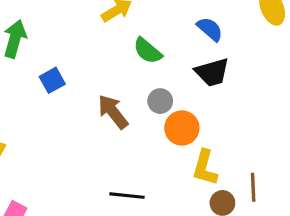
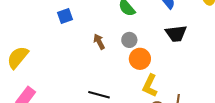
black trapezoid: (212, 72) -> (176, 33), moved
brown arrow: (113, 112) -> (99, 42), size x0.7

